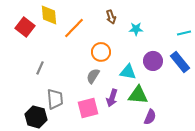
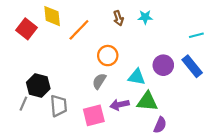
cyan star: (136, 29) -> (145, 17), moved
gray line: (40, 68) -> (23, 104), moved
purple arrow: (112, 98) -> (119, 105), turned 60
black hexagon: (36, 117) -> (38, 85), moved

